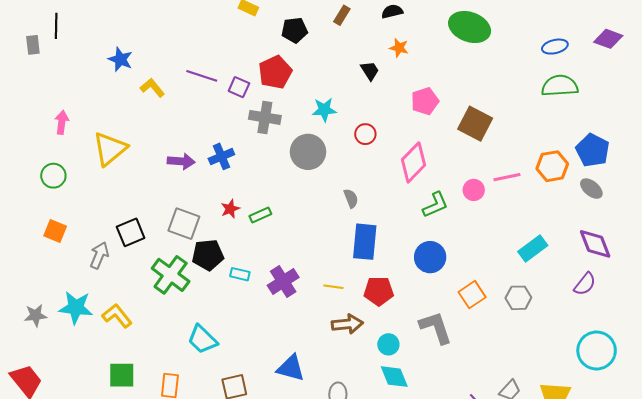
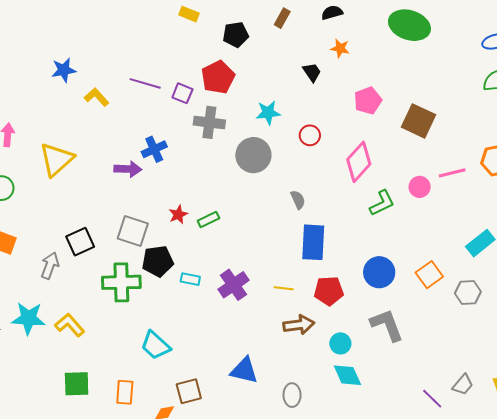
blue star: (120, 59) -> (64, 70), turned -30
blue cross: (221, 156) -> (154, 149), moved
blue circle: (430, 257) -> (379, 272), moved
green cross: (171, 275) -> (121, 282), turned -36
orange square: (472, 295) -> (429, 275), moved

